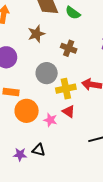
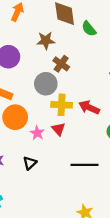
brown cross: (69, 48) -> (61, 64), moved
black triangle: (39, 150) -> (30, 163), moved, turned 48

